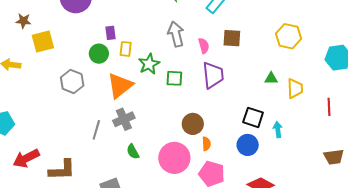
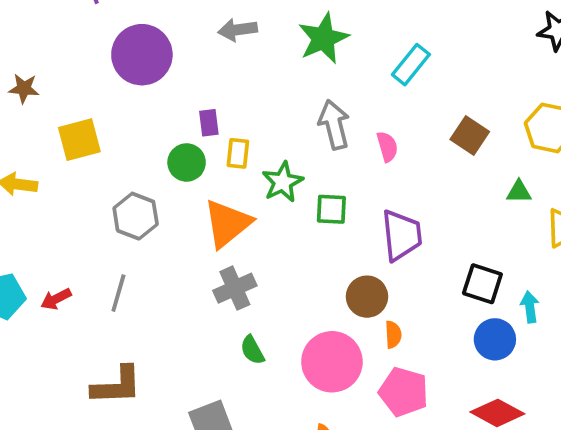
brown star: (23, 21) -> (24, 88), moved
brown square: (232, 38) -> (470, 135), moved, turned 30
purple trapezoid: (213, 75) -> (402, 235), moved
green triangle: (271, 78) -> (519, 192), moved
gray line: (96, 130) -> (118, 293), moved
blue circle: (248, 145) -> (495, 339), moved
red arrow: (26, 158) -> (56, 299), moved, size x0.6

